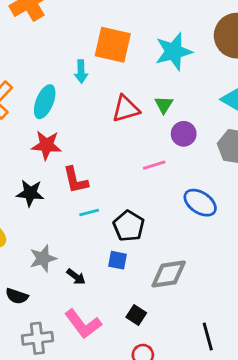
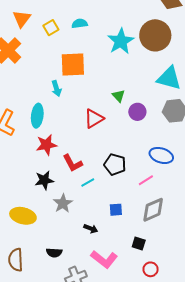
cyan star: (174, 52) -> (121, 41), moved
red triangle: (126, 109) -> (94, 119), moved
pink line: (154, 165) -> (146, 180), moved
black pentagon: (129, 226) -> (115, 165), moved
gray star: (43, 258) -> (63, 203), moved

